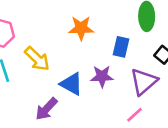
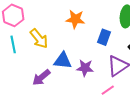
purple star: (102, 76) -> (85, 68), moved
blue triangle: (71, 84) -> (63, 61), turned -30

